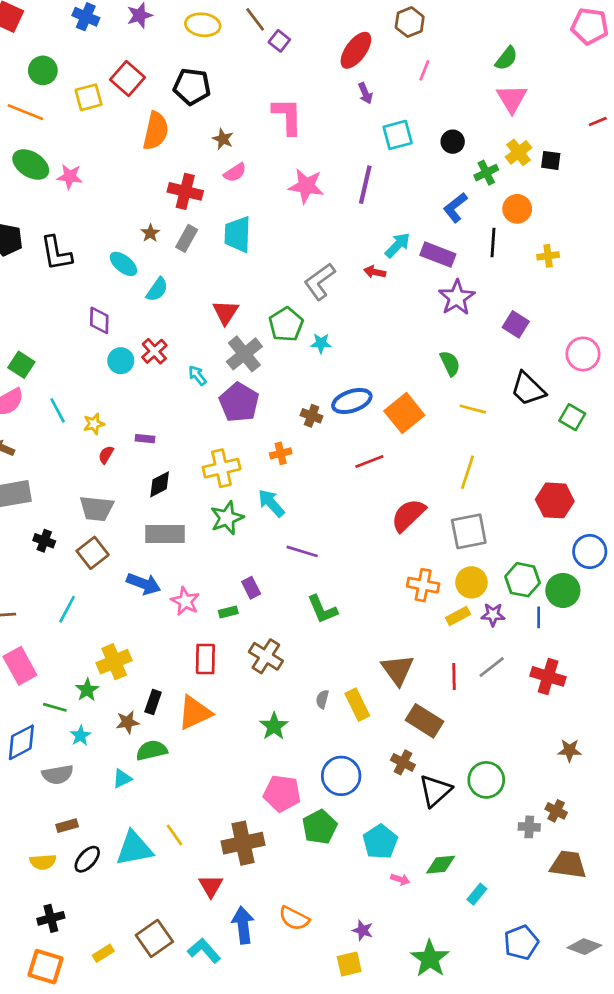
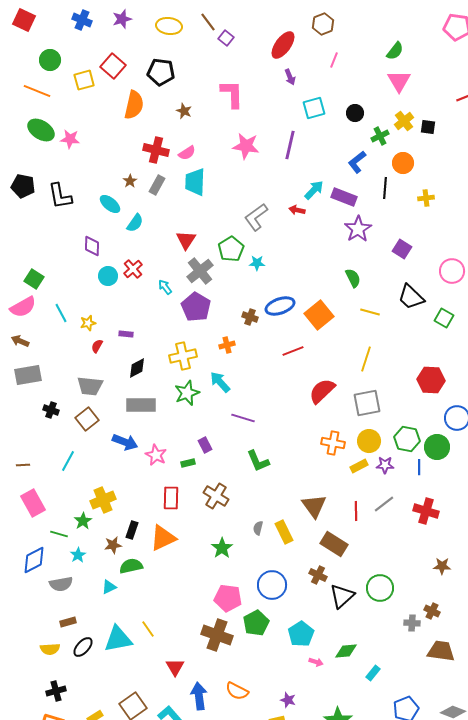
pink semicircle: (235, 173) -> (187, 153), moved
brown cross: (243, 843) -> (217, 635), moved, turned 32

